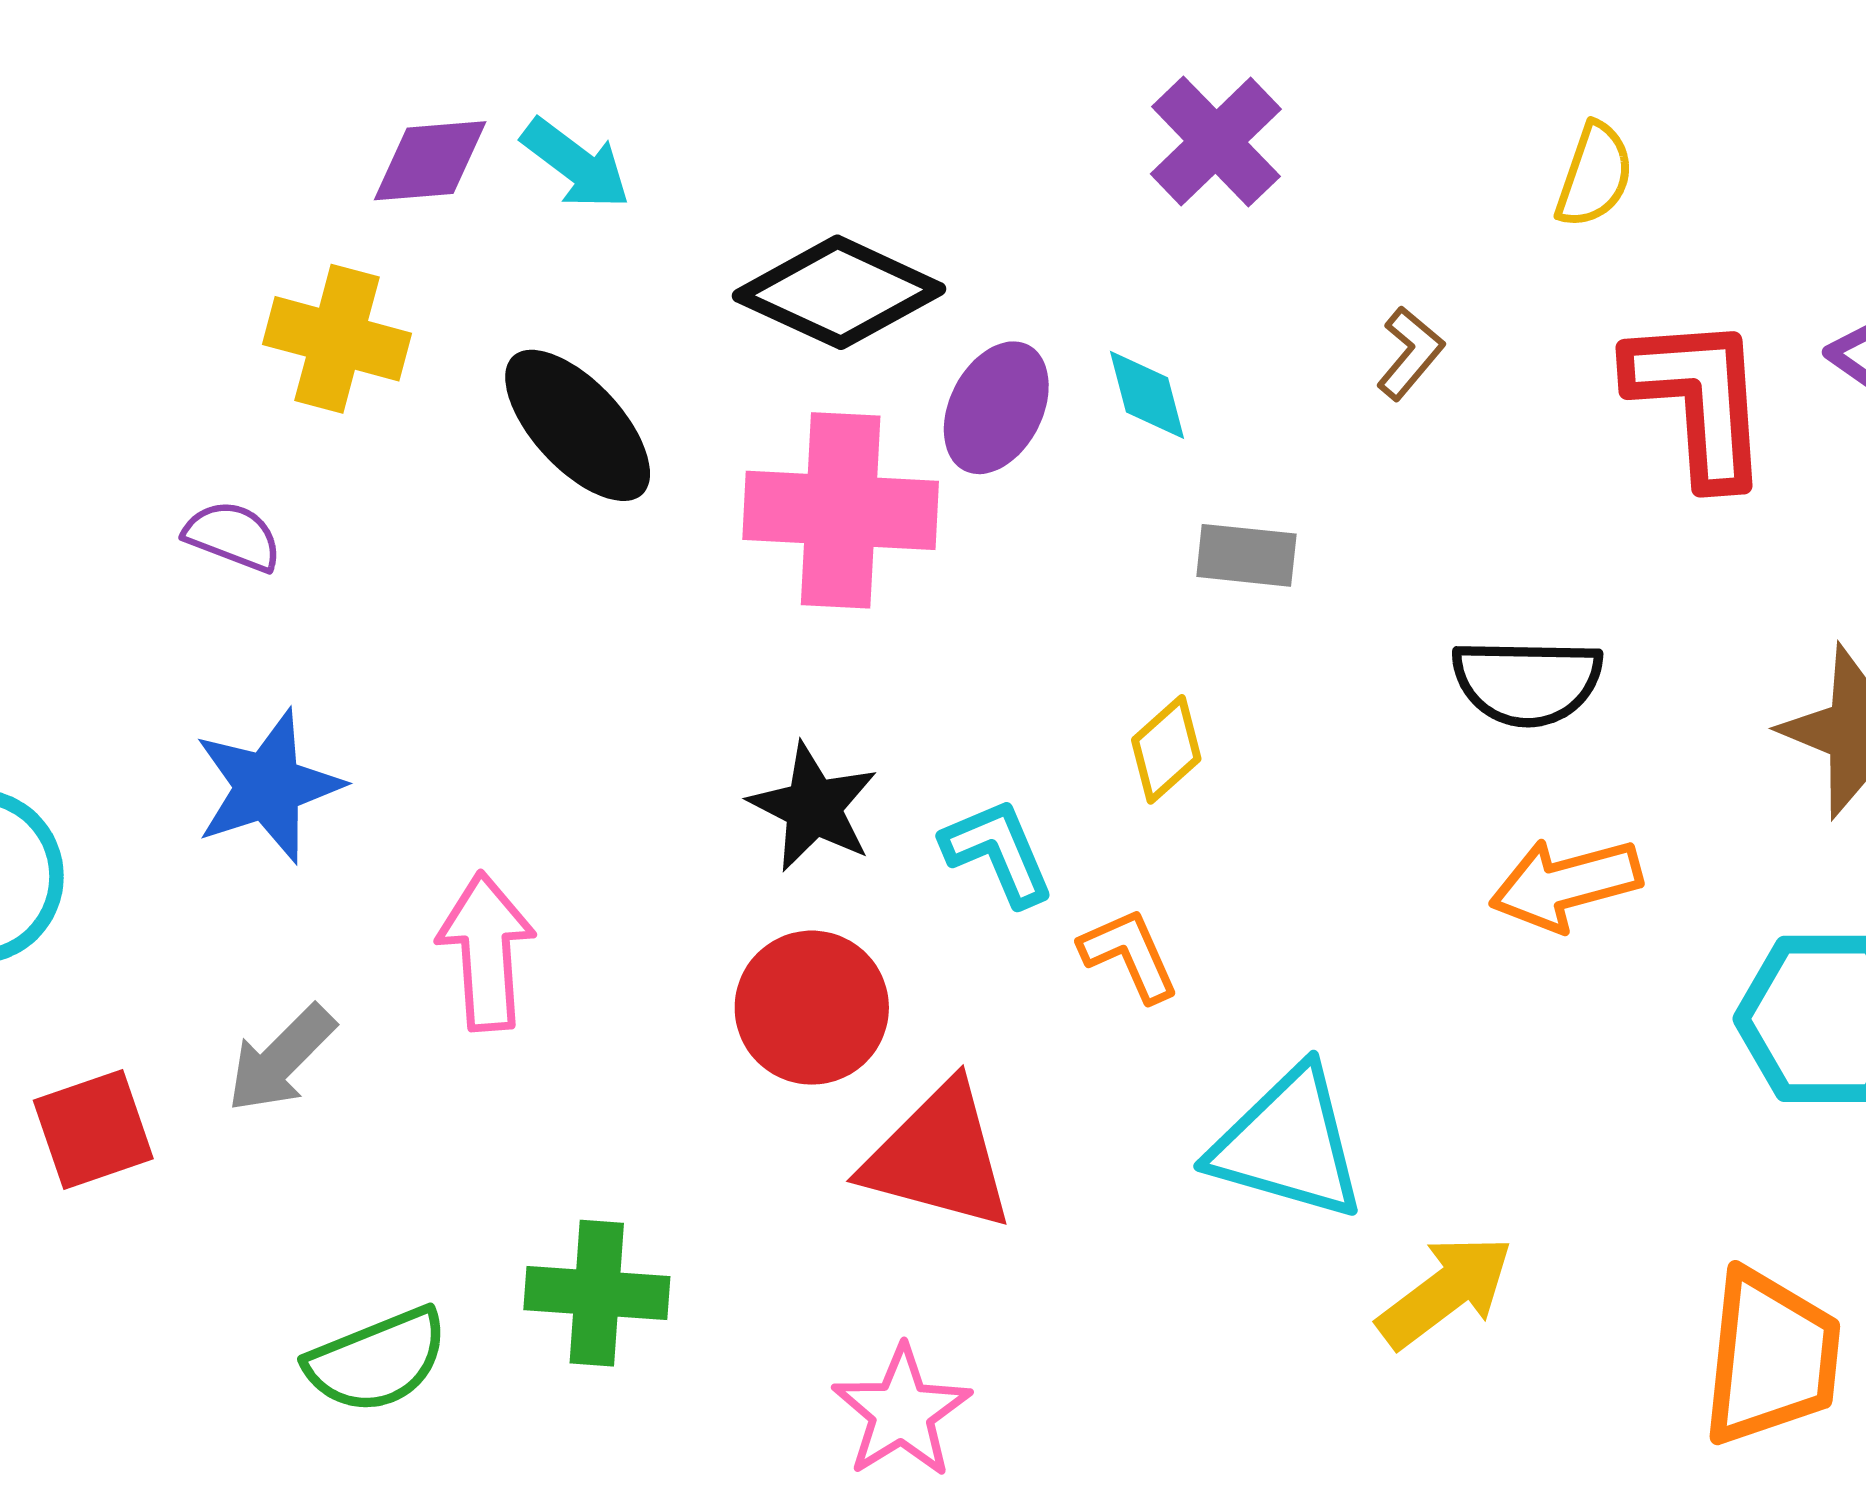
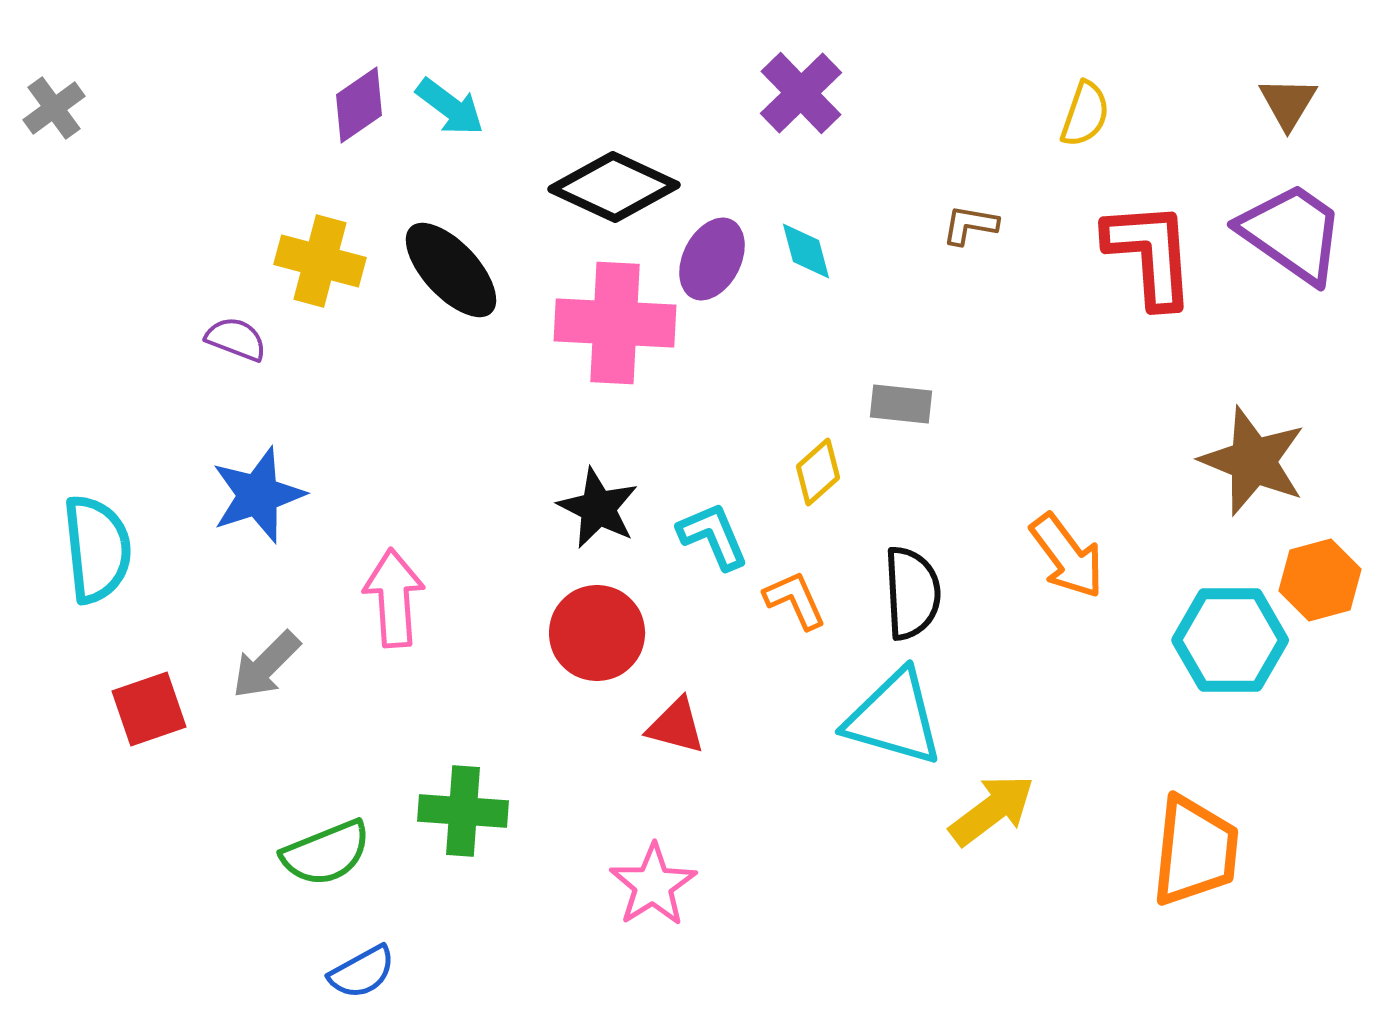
purple cross: (1216, 142) -> (801, 93), moved
purple diamond: (430, 161) -> (359, 105), turned -30
yellow cross: (337, 339) -> (320, 261), moved
brown L-shape: (1410, 353) -> (970, 225), turned -120
gray rectangle: (1246, 555) -> (901, 404), moved
black semicircle: (1527, 682) -> (912, 593), moved, turned -94
orange arrow: (1566, 884) -> (1067, 556), turned -112
red triangle: (938, 1157) -> (676, 726), size x0.6

